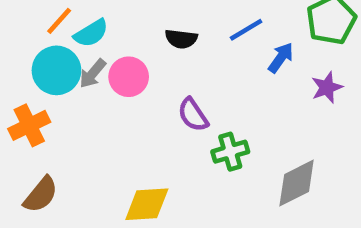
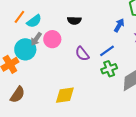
blue line: (246, 30) -> (107, 51), moved
cyan circle: (56, 70) -> (25, 49), moved
green cross: (230, 152) -> (109, 69), moved

